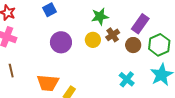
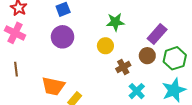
brown cross: (113, 35) -> (123, 67), moved
purple circle: (61, 42) -> (62, 37), moved

